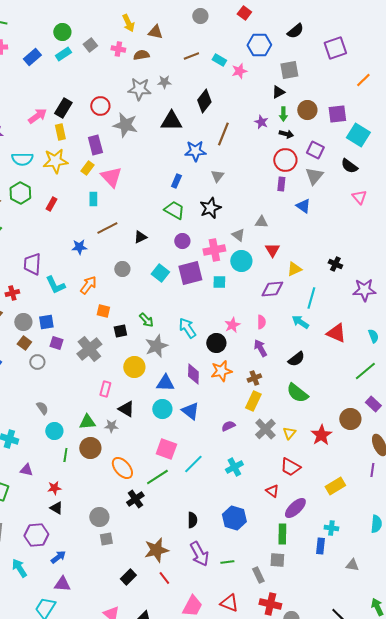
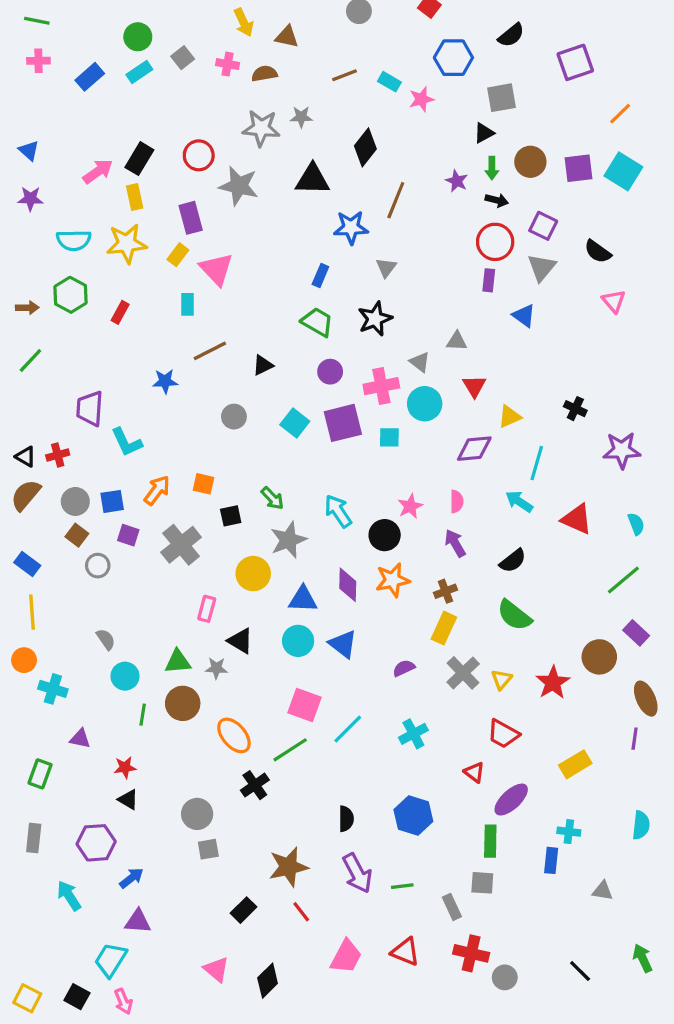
cyan square: (358, 135) -> (623, 171), moved
orange arrow: (88, 285) -> (157, 490), moved

